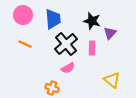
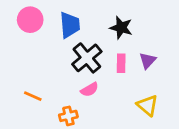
purple triangle: (110, 33) -> (148, 61), moved
orange line: (25, 44) -> (33, 96), moved
orange cross: (52, 88) -> (68, 116), turned -32

